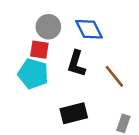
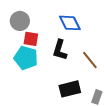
gray circle: (48, 27) -> (20, 21), moved
black rectangle: (74, 113) -> (70, 89), moved

